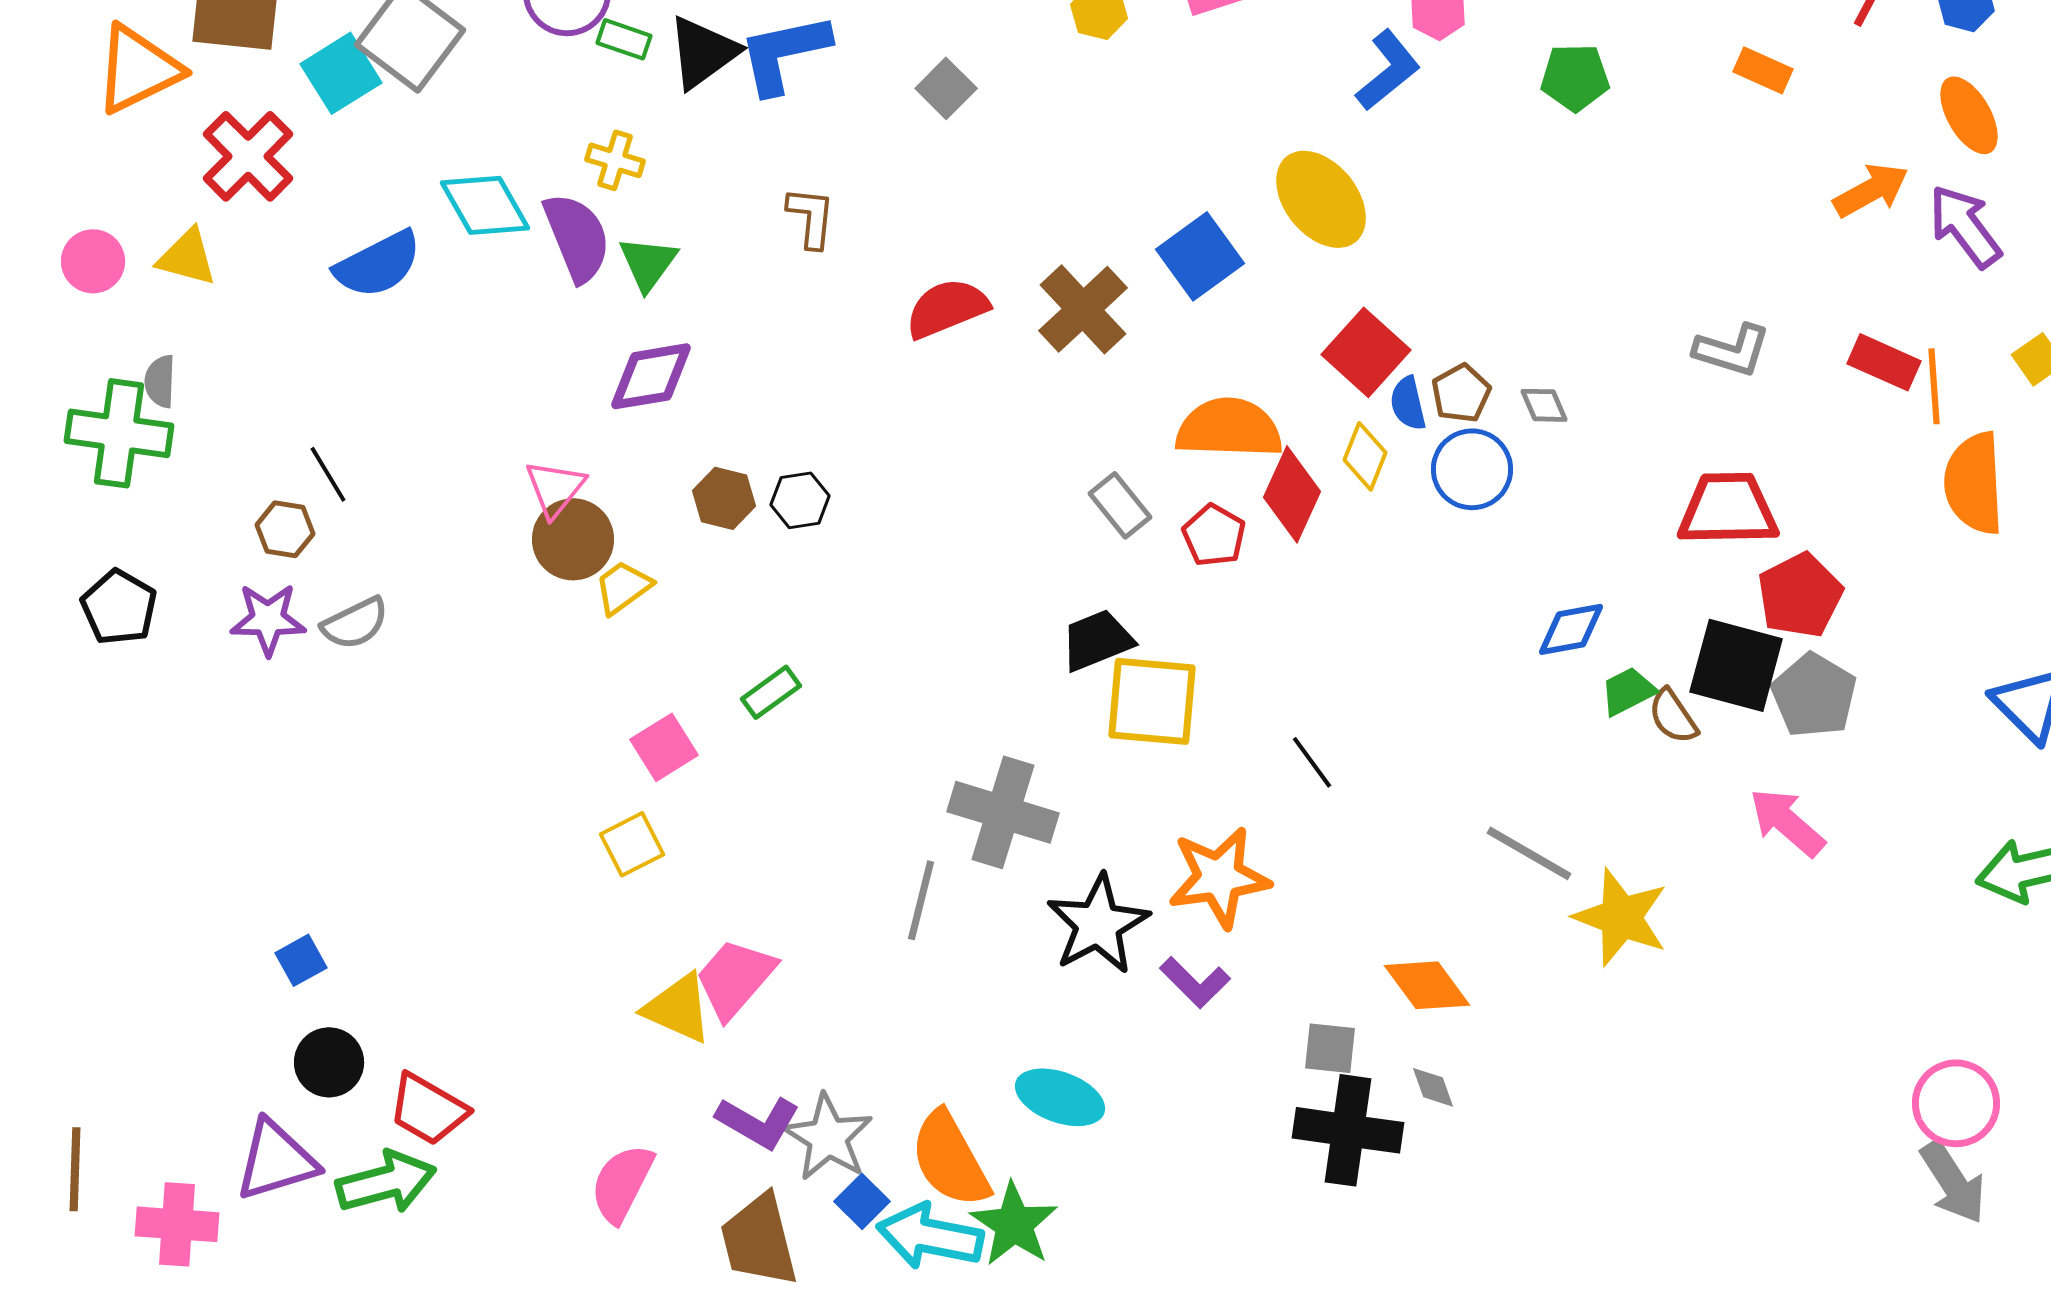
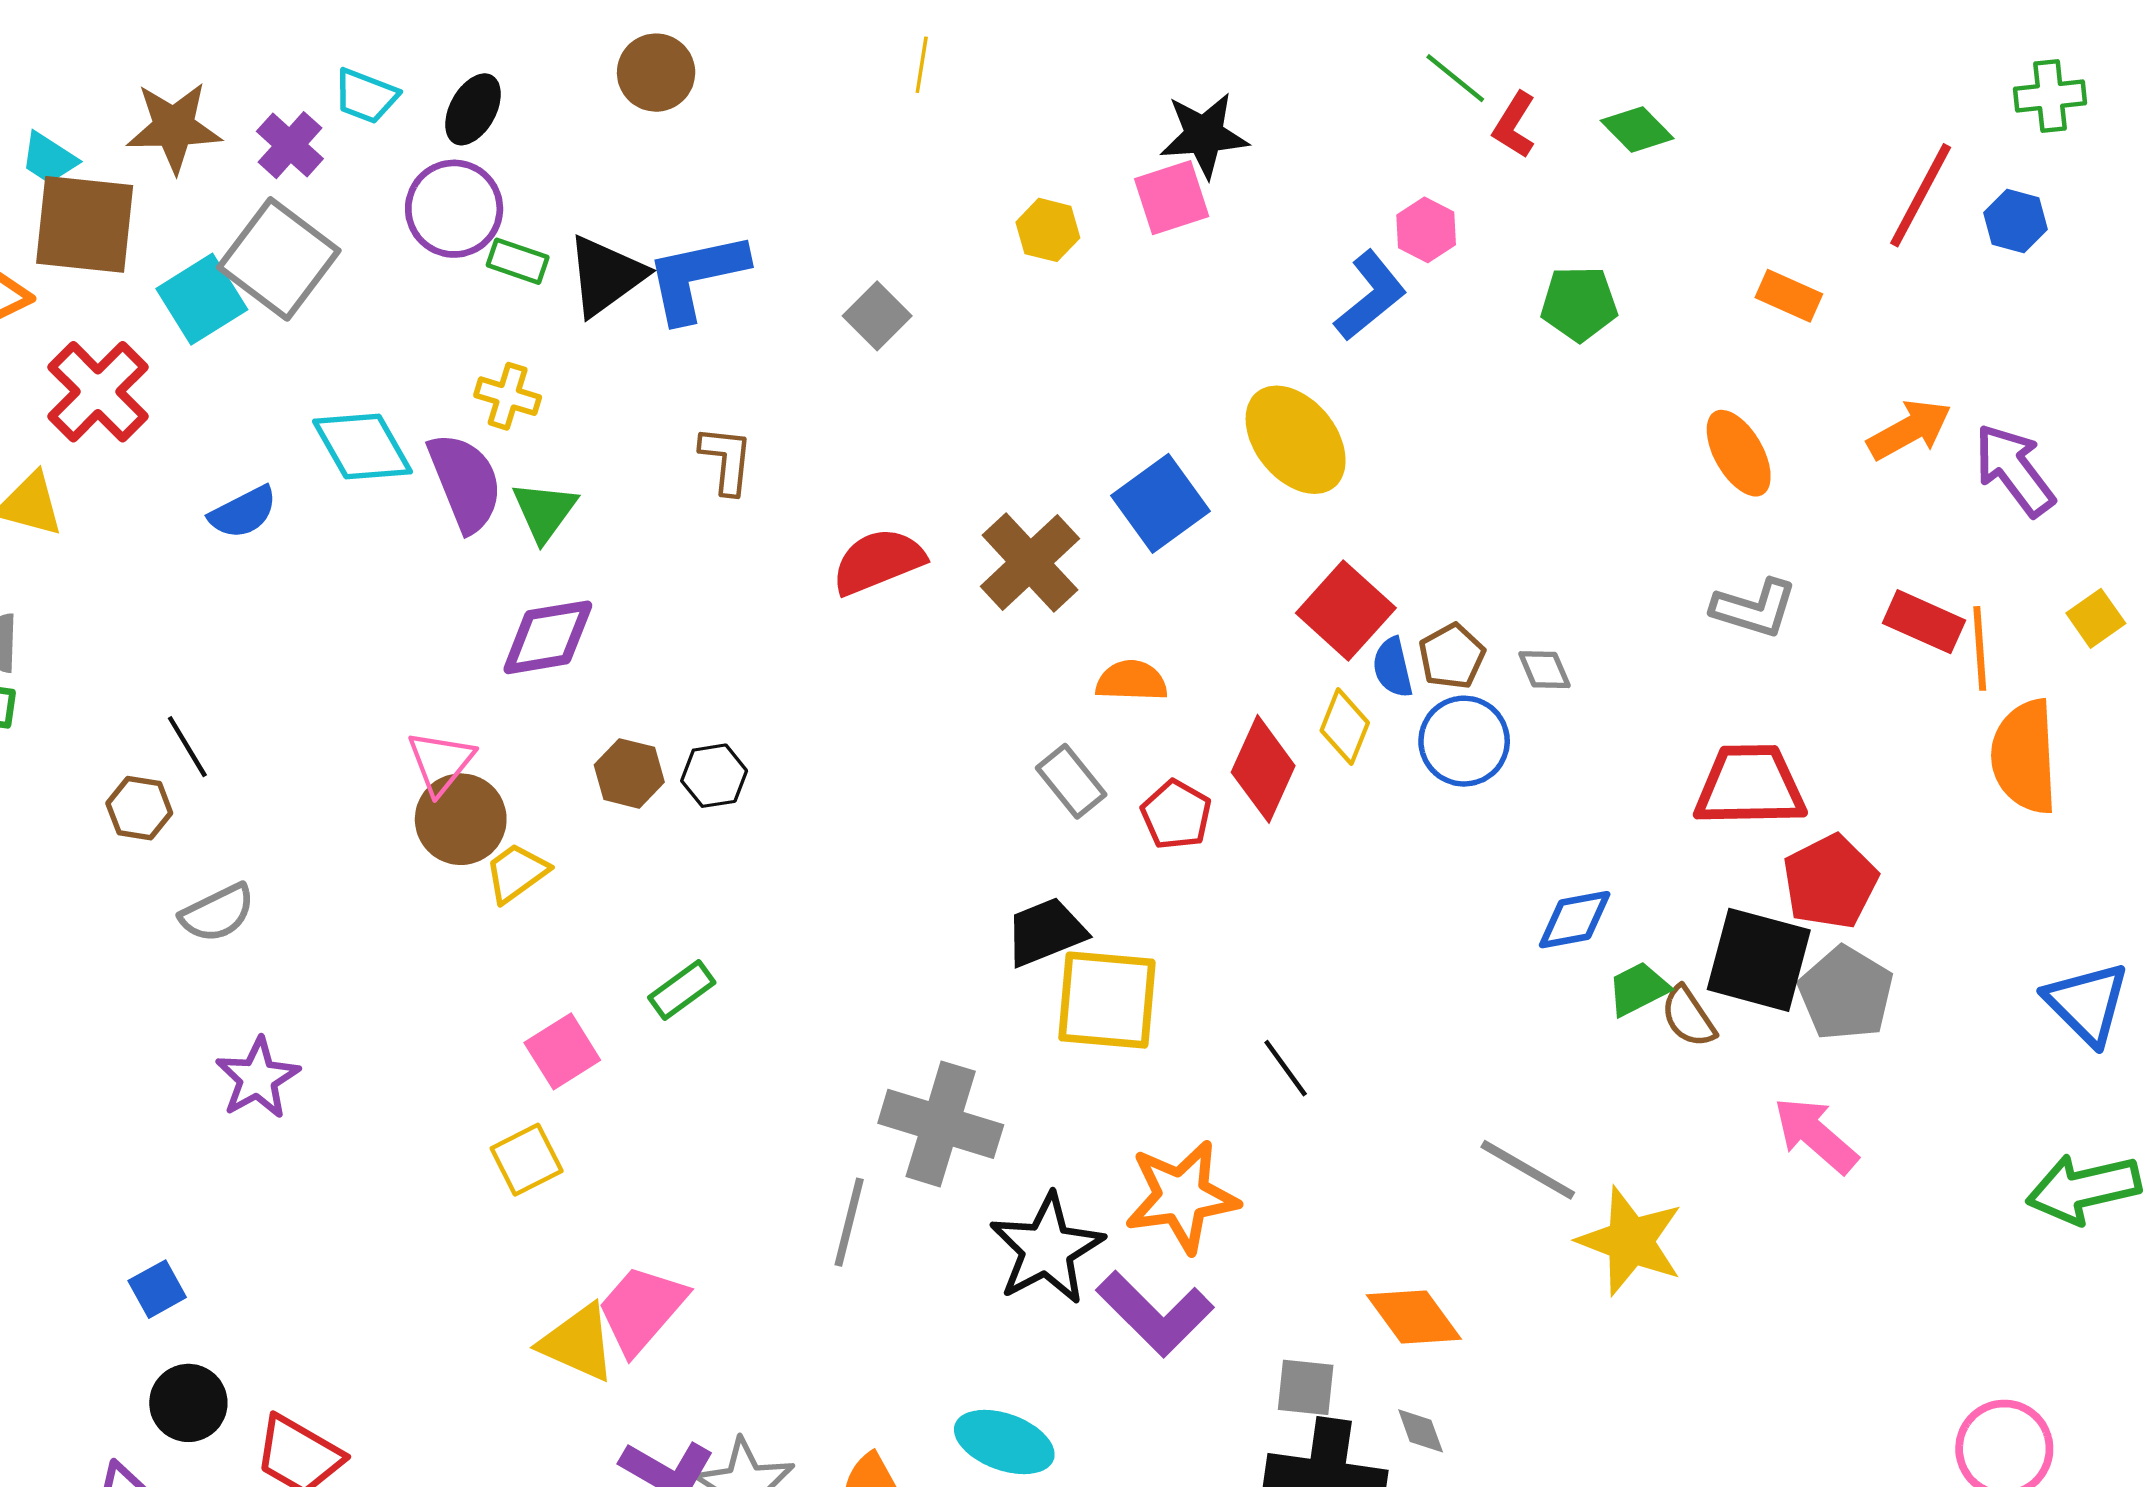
orange ellipse: (1969, 115) -> (1739, 453), moved
blue semicircle: (378, 264) -> (243, 512), size x0.7
orange semicircle: (1229, 428) -> (1132, 681), moved, size x0.6
purple star: (268, 619) -> (258, 1078), moved, turned -30
purple L-shape: (1195, 982) -> (1155, 1314), size x1.5

